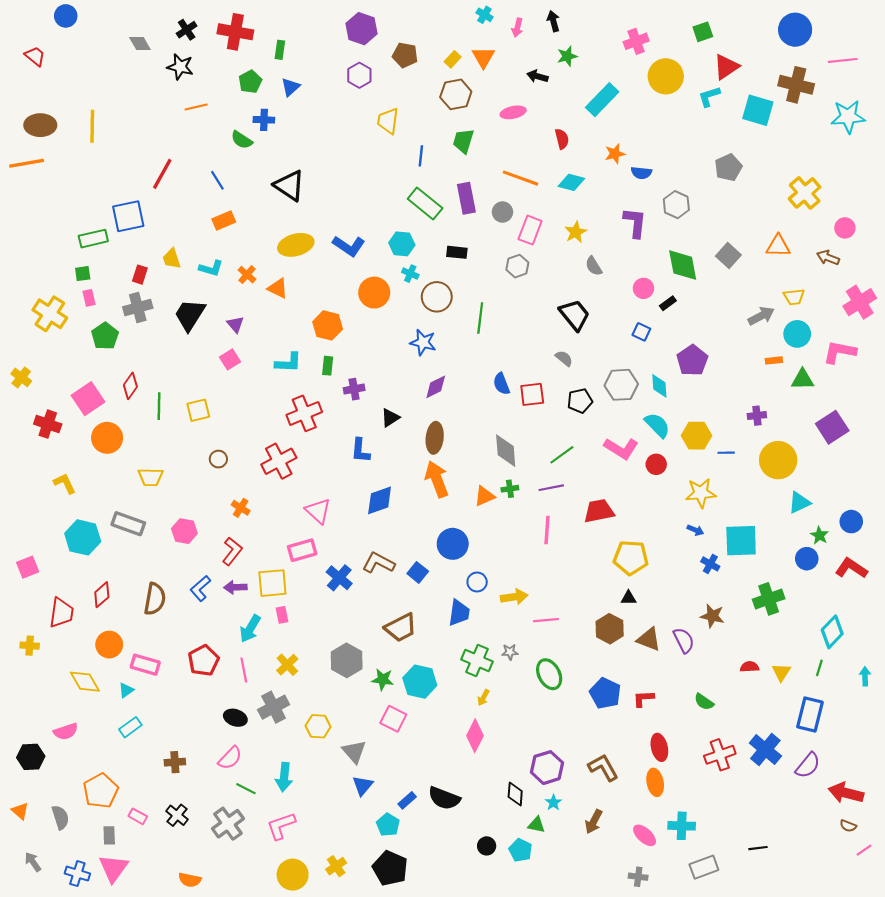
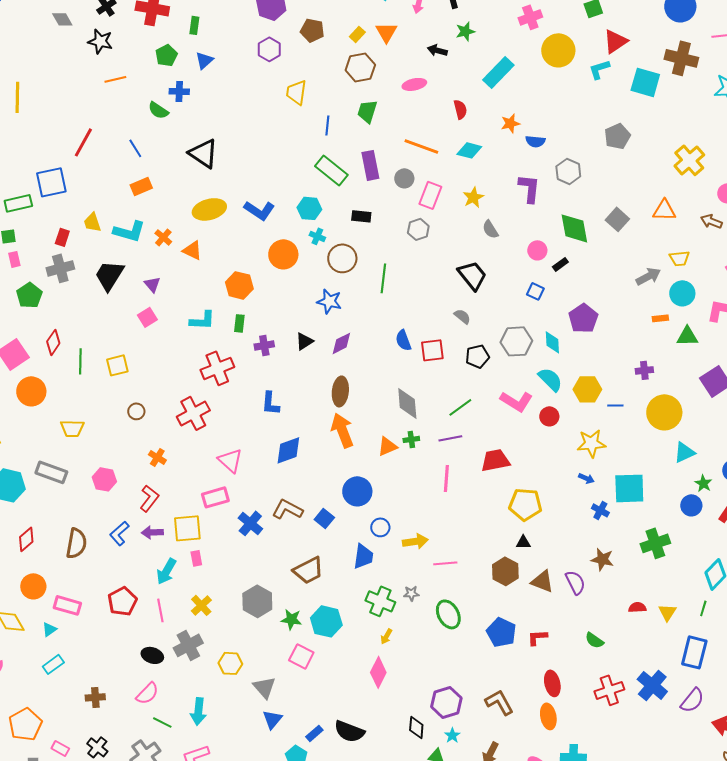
cyan L-shape: (211, 268) -> (129, 231), size x1.4
black triangle: (390, 418) -> (304, 341), moved

